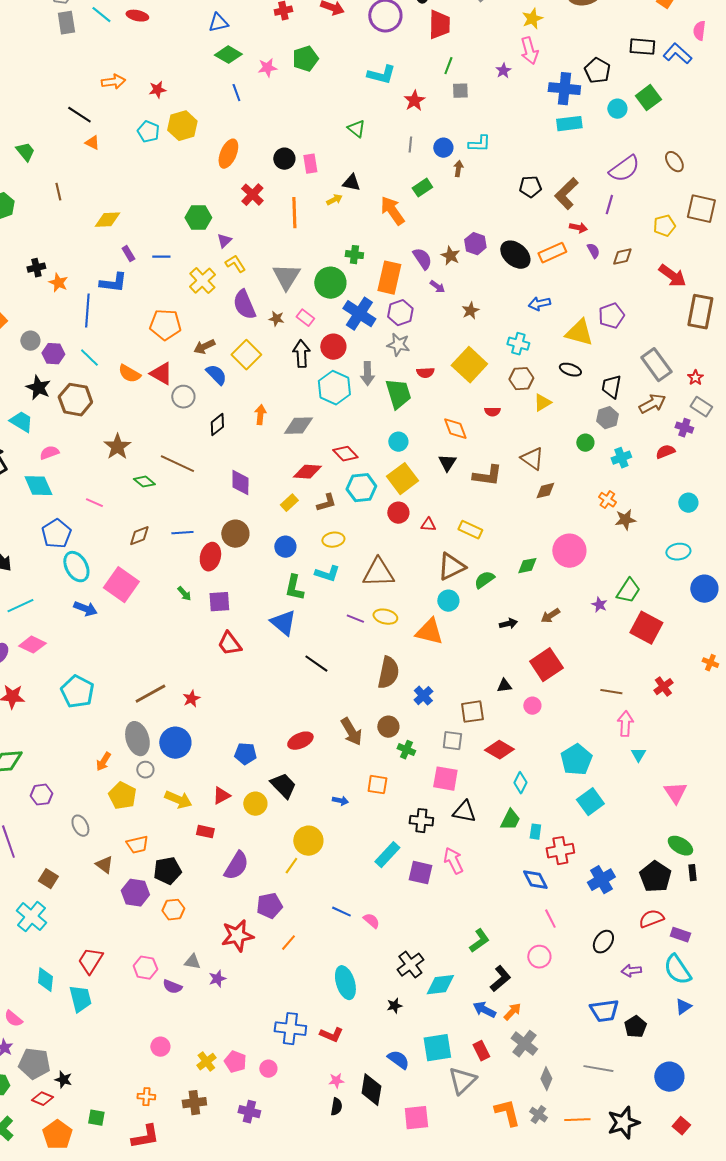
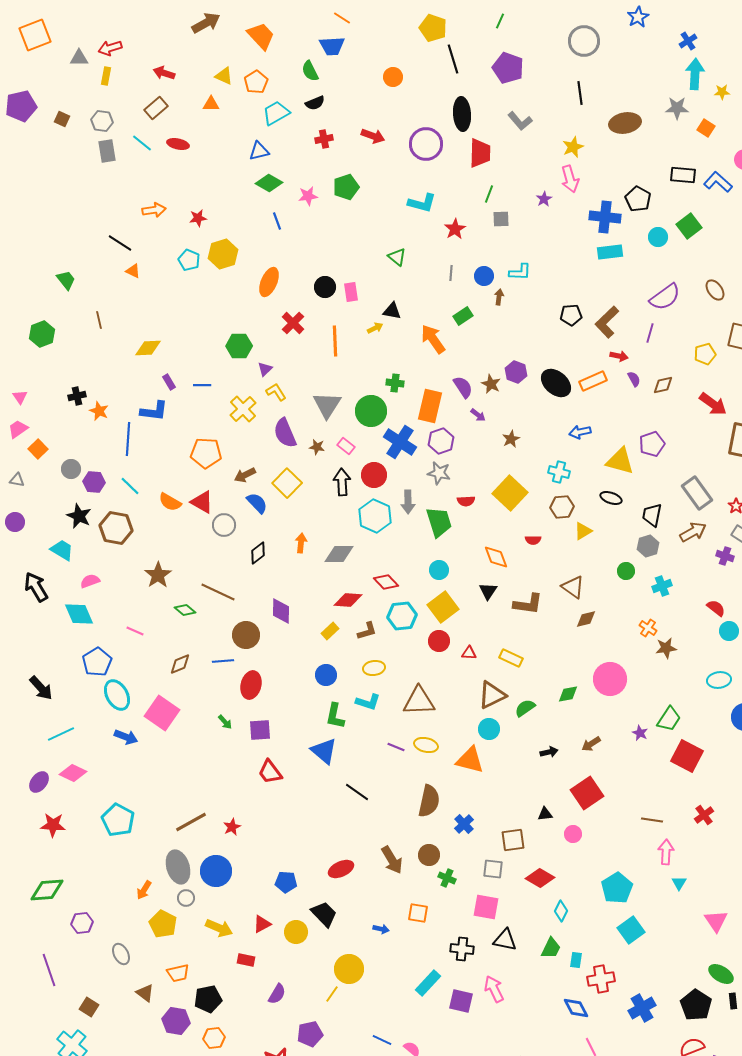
red semicircle: (665, 452) -> (716, 608), moved, turned 60
brown circle: (235, 534) -> (246, 635), moved
purple semicircle: (236, 866) -> (277, 994), size x0.7

